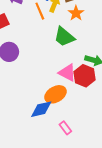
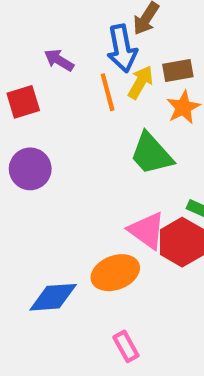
blue diamond: (41, 109) -> (53, 297), moved

